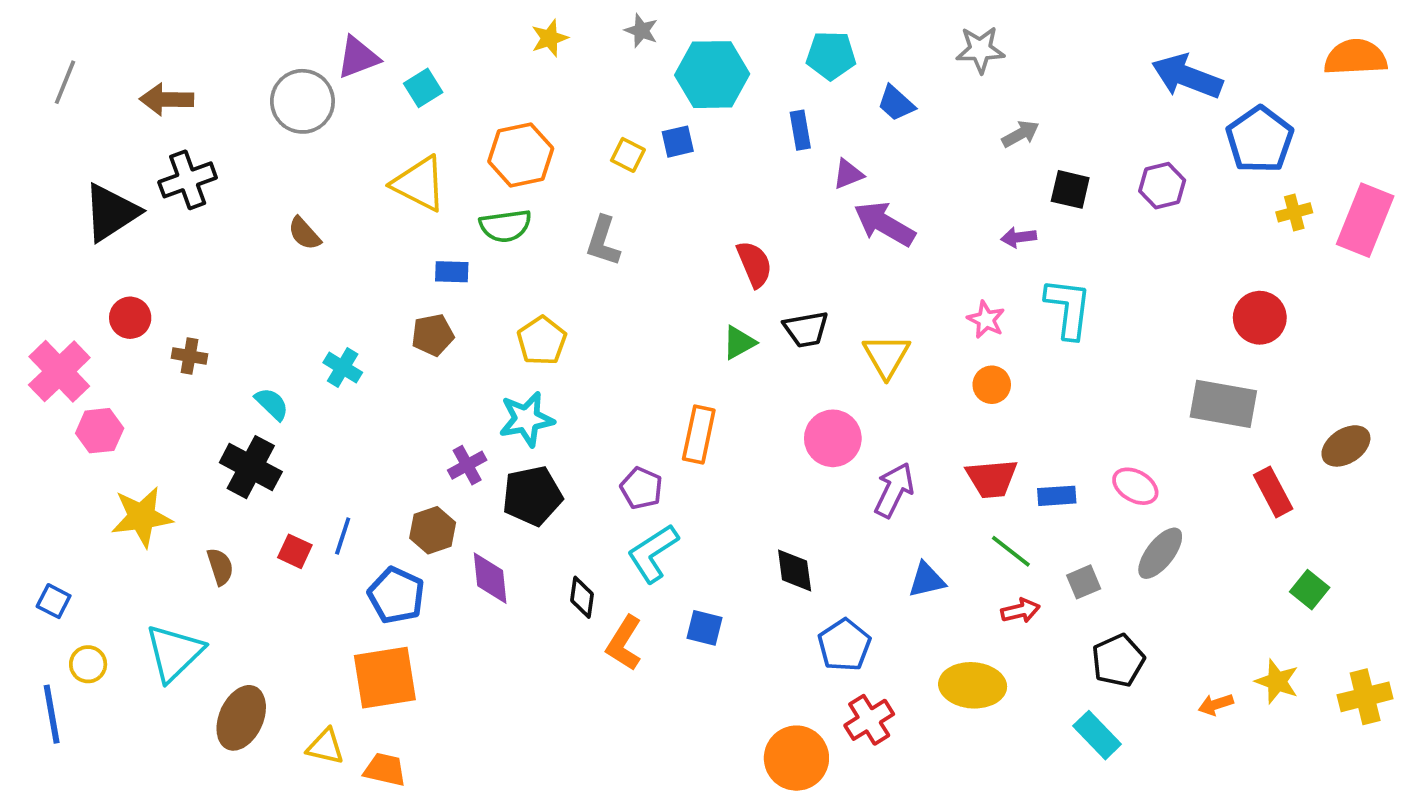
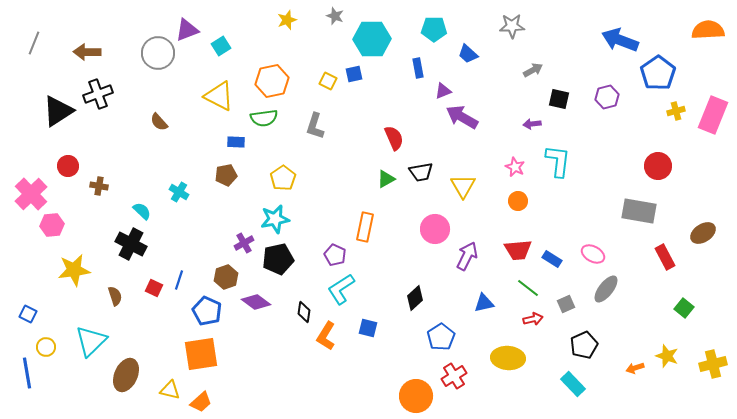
blue rectangle: (1057, 496) -> (552, 259), turned 36
black diamond: (795, 570) -> (415, 298), turned 55
purple diamond: (490, 578) -> (256, 302), turned -48
orange trapezoid: (385, 770) -> (201, 402), turned 125

